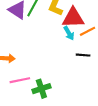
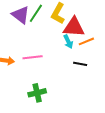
pink line: (20, 80) -> (33, 57), moved

